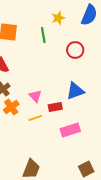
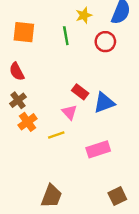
red circle: (75, 50) -> (105, 42), moved
pink triangle: (35, 96) -> (69, 112), moved
red rectangle: (55, 107) -> (80, 92), moved, turned 48

